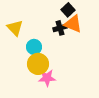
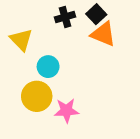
black cross: (60, 28) -> (65, 17), moved
yellow circle: (38, 64) -> (37, 96), moved

